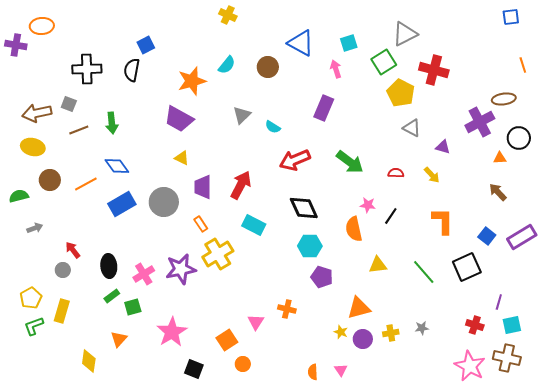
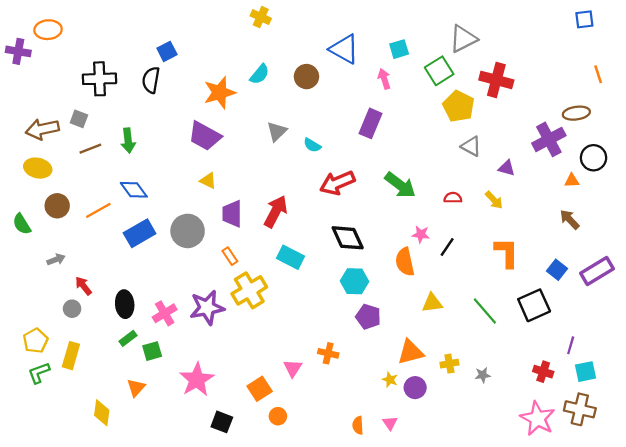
green semicircle: (19, 196) -> (22, 224), turned -108
gray arrow: (35, 228) -> (56, 260), moved
yellow cross: (391, 333) -> (449, 364), moved

